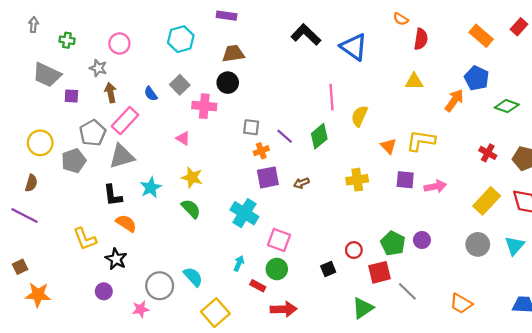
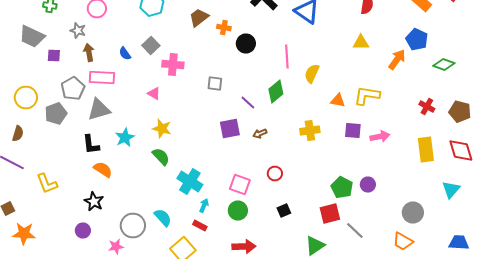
brown trapezoid: (233, 54) -> (199, 18), turned -30
black circle: (228, 83) -> (246, 44), moved
pink rectangle: (125, 121) -> (102, 78), turned 50
purple line: (285, 136) -> (248, 102), moved
orange triangle: (388, 146) -> (338, 100), turned -35
orange cross: (261, 151) -> (224, 28), moved, turned 32
yellow rectangle: (487, 201) -> (426, 150), turned -50
cyan cross: (244, 213) -> (190, 182), moved
yellow L-shape: (85, 239) -> (47, 184), moved
gray circle: (478, 244) -> (413, 212), moved
red circle: (354, 250) -> (275, 174), moved
red rectangle: (258, 286) -> (200, 226), moved

